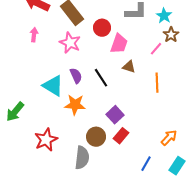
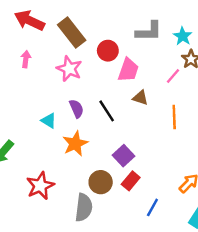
cyan triangle: (53, 86) -> (49, 121), size x0.6
orange star: (75, 105) -> (75, 144), turned -30
blue line: (146, 164) -> (152, 207), moved

